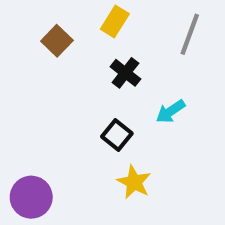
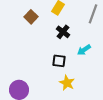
black square: (117, 135) -> (59, 61), turned -32

